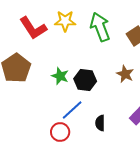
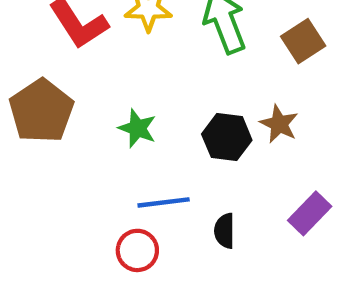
black hexagon: (85, 80) -> (227, 137), moved
blue line: (72, 110) -> (164, 202), turned 35

